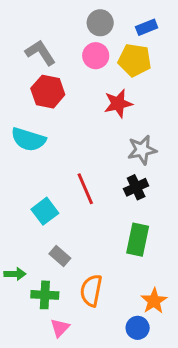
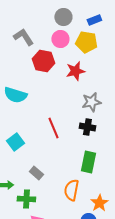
red hexagon: (48, 92) -> (43, 61), moved
black cross: (136, 187) -> (87, 127), turned 35
cyan square: (45, 211) -> (15, 142), moved
orange semicircle: (91, 290) -> (71, 190), moved

